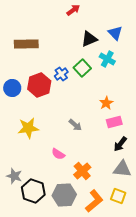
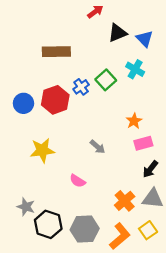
black triangle: (89, 39) -> (117, 33), moved
brown rectangle: (26, 44) -> (56, 52), moved
orange cross: (82, 171) -> (125, 201), moved
yellow square: (118, 196) -> (148, 230), turned 35

